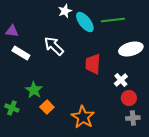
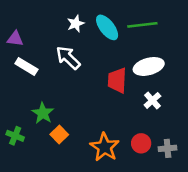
white star: (65, 11) -> (76, 24), moved
white ellipse: (131, 49) -> (149, 66), moved
red circle: (129, 98) -> (141, 143), moved

